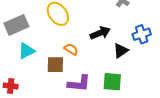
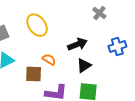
black triangle: (121, 51) -> (84, 66), moved

